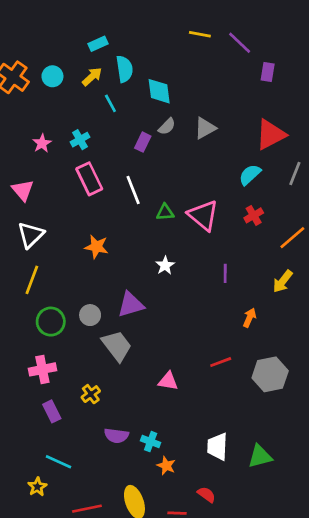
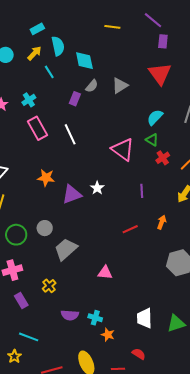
yellow line: (200, 34) -> (112, 27), moved
purple line: (240, 43) -> (153, 20), moved
red triangle: (271, 135) -> (160, 74), moved, turned -35
green triangle: (165, 212) -> (152, 140), moved, turned 40
red cross: (254, 215) -> (163, 158), moved
purple triangle: (131, 304) -> (72, 194), moved
gray trapezoid: (117, 346) -> (66, 249), turned -90
red line: (221, 362) -> (130, 229), moved

